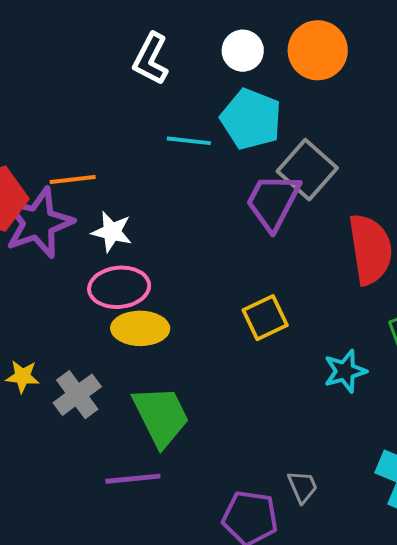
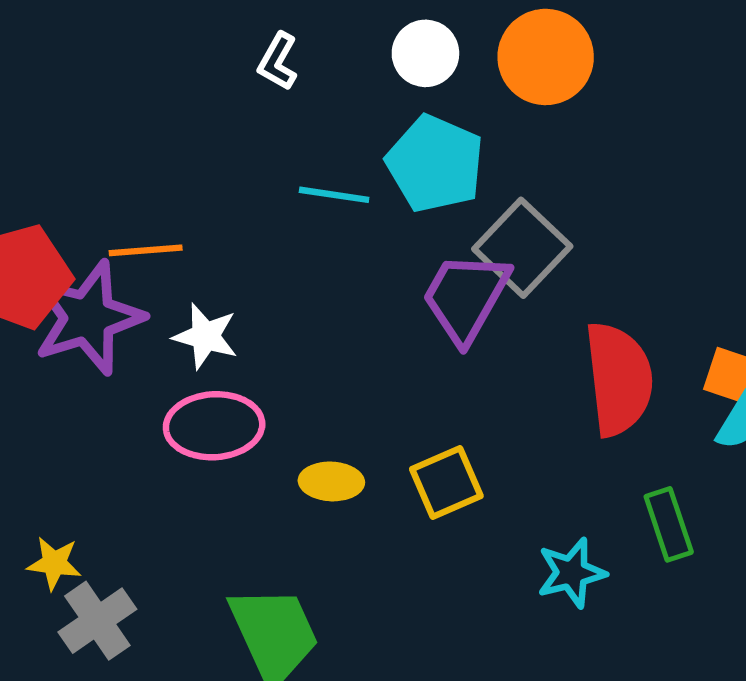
white L-shape: (151, 59) -> (278, 61), size x0.7
yellow ellipse: (140, 328) -> (331, 481), moved, size x0.7
gray cross: (77, 395) -> (97, 621), moved

